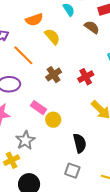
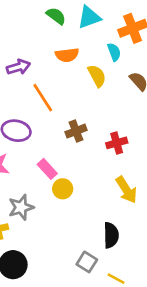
yellow semicircle: (52, 37) -> (97, 76), moved
black semicircle: (80, 143) -> (111, 235), moved
gray square: (72, 171) -> (87, 262), moved

